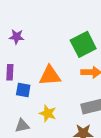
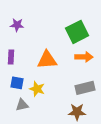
blue square: (23, 90) -> (17, 83), moved
yellow star: (48, 113) -> (37, 89), moved

